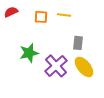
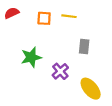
purple cross: (56, 66) -> (60, 71), size x0.7
yellow ellipse: (84, 67) -> (91, 89), moved

